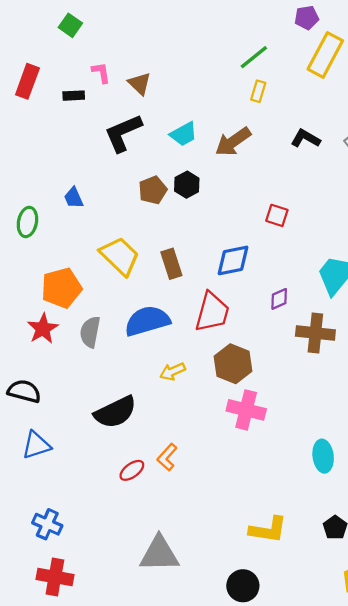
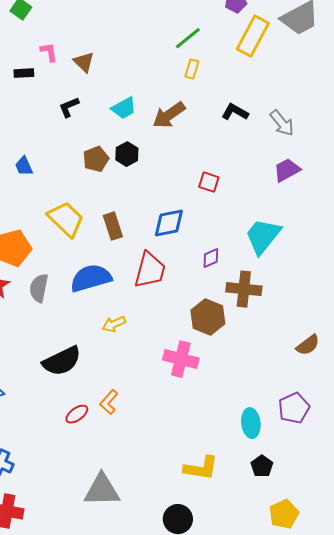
black L-shape: (123, 133) -> (69, 107), size x0.6
brown hexagon: (233, 364) -> (208, 317), moved
cyan ellipse: (323, 456) -> (251, 423), moved

